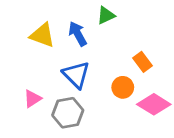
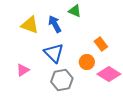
green triangle: (106, 15) -> (75, 11), turned 48
gray hexagon: (68, 113) -> (62, 80), moved

